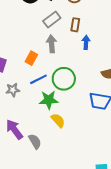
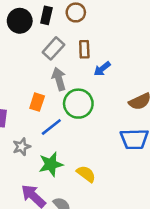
blue arrow: (86, 42) -> (102, 69), turned -120
green circle: (64, 79) -> (78, 104), moved
green star: (49, 100) -> (51, 164), moved

